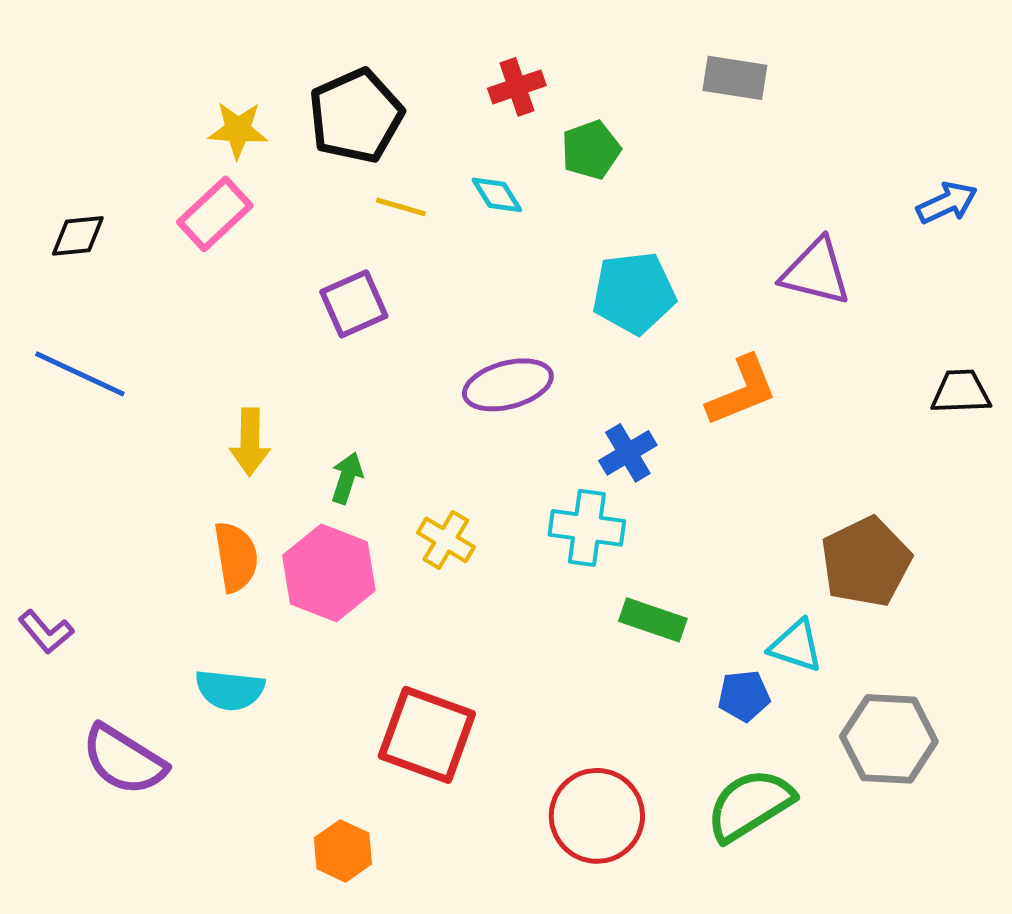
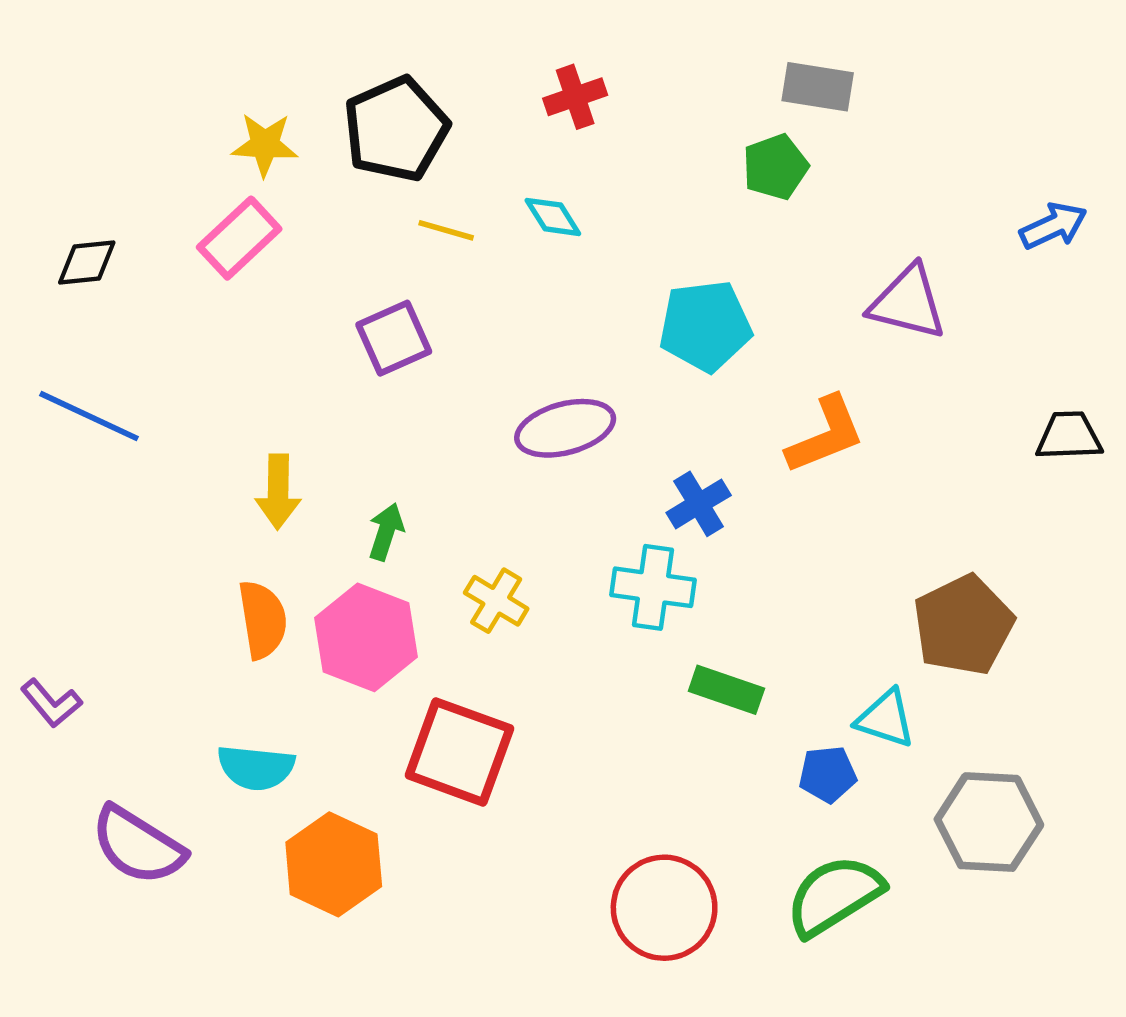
green pentagon: (591, 150) -> (775, 167), moved
red square: (427, 735) -> (459, 752), moved
orange hexagon: (343, 851) -> (334, 864), moved, size x1.5

